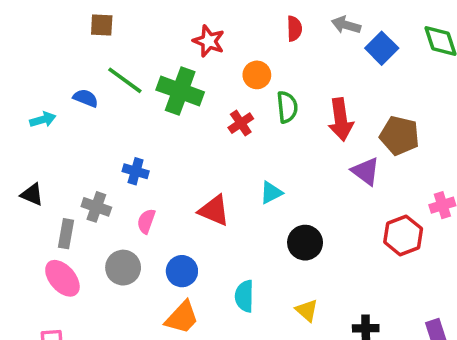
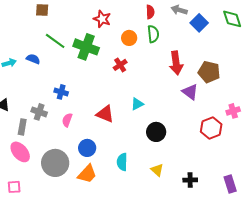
blue semicircle: (86, 98) -> (33, 59), moved
green semicircle: (287, 107) -> (153, 34), moved
gray circle: (123, 268) -> (55, 163), moved, size x1.4

